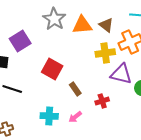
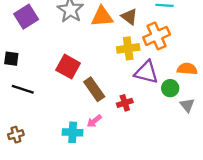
purple square: (20, 41) -> (26, 17), moved
brown rectangle: (75, 89) -> (94, 89), size x1.5
cyan cross: (49, 116) -> (73, 132), moved

